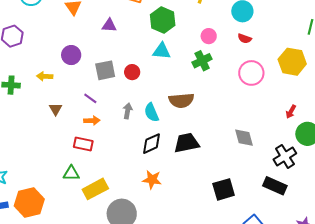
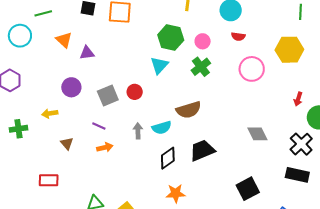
green hexagon: (163, 20) -> (171, 38), moved
purple triangle: (109, 25) -> (87, 53), moved
cyan triangle: (162, 51) -> (159, 65), turned -42
cyan semicircle: (152, 112) -> (162, 128), turned -72
red rectangle: (83, 144) -> (49, 180), moved

